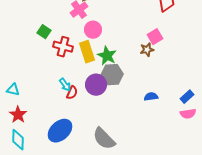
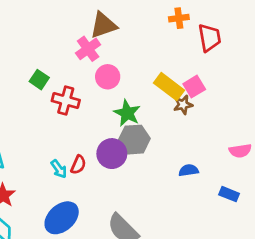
yellow rectangle: (87, 52) -> (169, 87), moved, turned -35
cyan arrow: (65, 85) -> (59, 169), moved
blue rectangle: (187, 97) -> (229, 194), moved, turned 64
pink semicircle: (188, 114) -> (240, 151), moved

